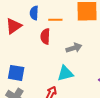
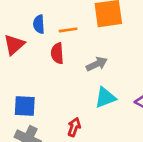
cyan triangle: (65, 73) -> (105, 97), moved

